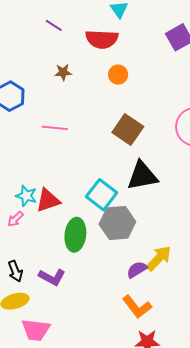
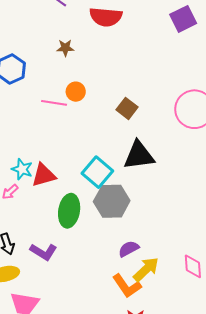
orange circle: (118, 75) -> (76, 92), moved
brown square: (128, 130) -> (127, 108), size x0.7
yellow arrow: (159, 258) -> (146, 269), moved

